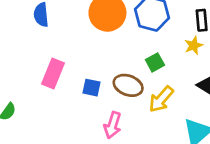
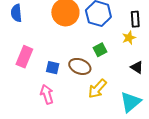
yellow arrow: (161, 99) -> (97, 89), moved
pink arrow: (113, 125) -> (47, 94), moved, turned 144

